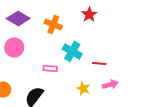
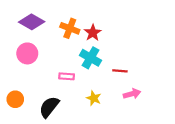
red star: (89, 15) -> (93, 33), moved
yellow star: (83, 89) -> (94, 98), moved

